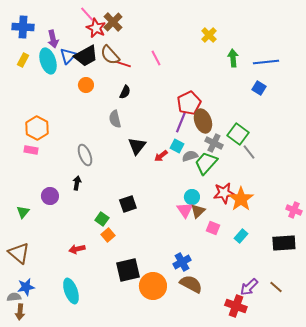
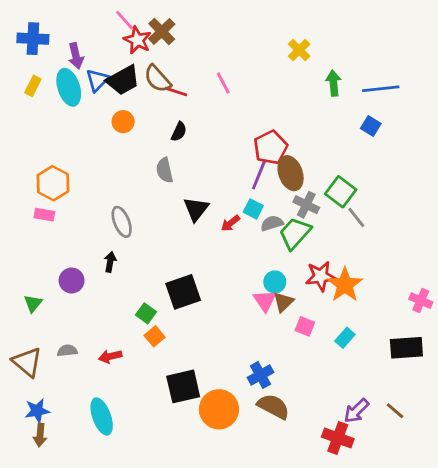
black square: (128, 204) -> (183, 292), size x1.4
gray semicircle: (14, 297) -> (67, 351), moved
brown arrow: (20, 312) -> (40, 435), moved

